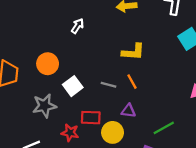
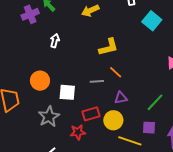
white square: (73, 86) -> (67, 92), turned -30

